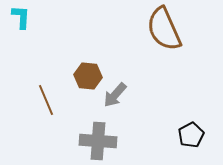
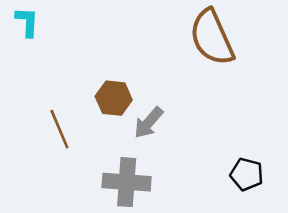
black pentagon: (191, 135) -> (247, 174), turned -30

